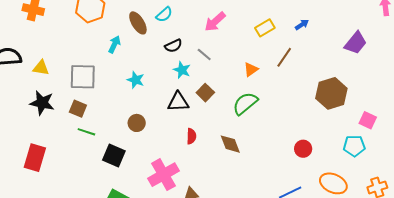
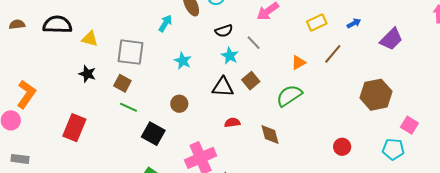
purple trapezoid: (356, 43) -> (391, 39), moved
black star: (42, 103) -> (87, 74), size x0.7
red semicircle: (191, 136) -> (232, 123), turned -105

